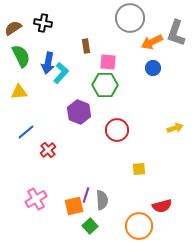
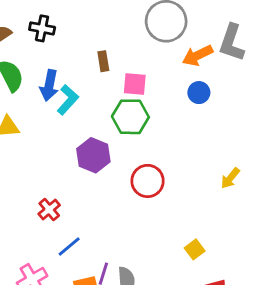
yellow arrow: (175, 128) -> (230, 178), turned 147
blue line: (26, 132) -> (69, 247), moved
yellow square: (139, 169) -> (195, 249), moved, turned -32

